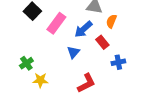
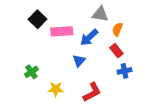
pink rectangle: (56, 23) -> (62, 31), turned 50
red rectangle: (102, 42) -> (116, 51), moved
yellow star: (40, 80) -> (56, 89), moved

